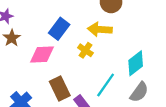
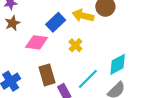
yellow arrow: (100, 29) -> (83, 16), moved

